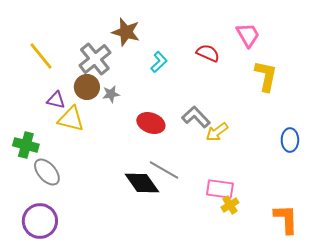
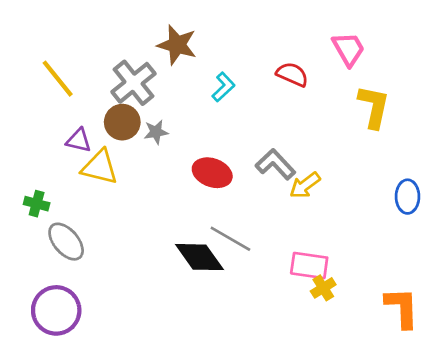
green cross: (26, 145) -> (37, 204), size x0.7

